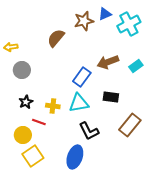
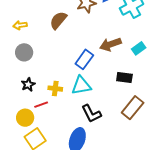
yellow arrow: (11, 47) -> (20, 25), moved
black rectangle: (111, 97) -> (124, 77), moved
red line: (39, 122) -> (41, 105), turned -40

